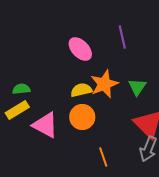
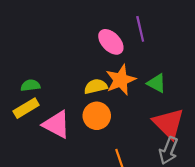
pink ellipse: (80, 49) -> (111, 42), moved
green triangle: (137, 87) -> (157, 83), turned -36

